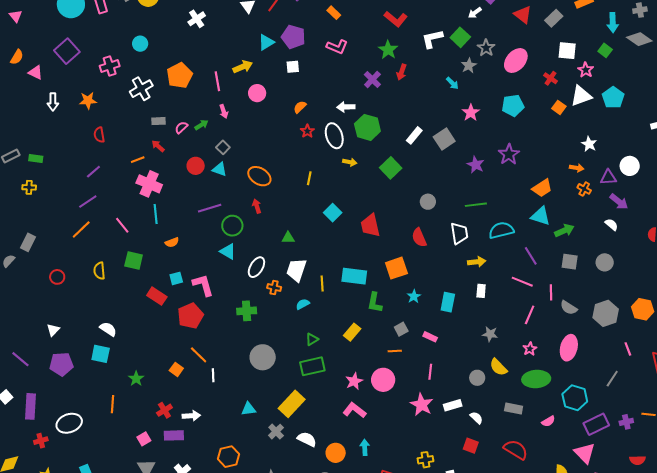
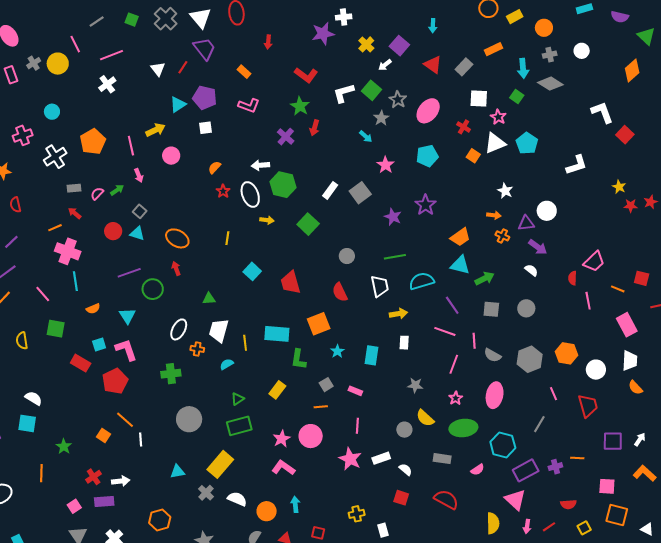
cyan triangle: (228, 252) -> (127, 316), moved, turned 30

